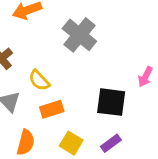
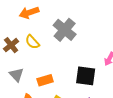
yellow semicircle: (39, 80) -> (32, 42), moved

